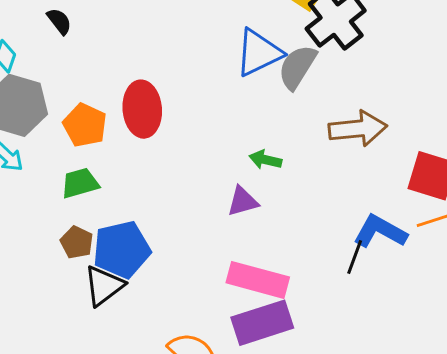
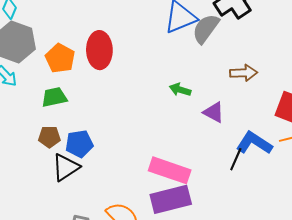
brown arrow: (358, 129) -> (244, 73), size x0.7
purple triangle: (243, 201) -> (214, 112), moved, turned 40
brown pentagon: (77, 242) -> (49, 137), turned -30
blue pentagon: (122, 250) -> (79, 144), size x0.7

